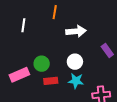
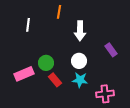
white arrow: (76, 31) -> (80, 31), turned 96
red rectangle: (51, 81) -> (55, 80), turned 56

